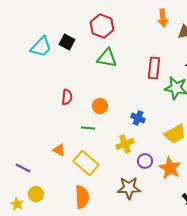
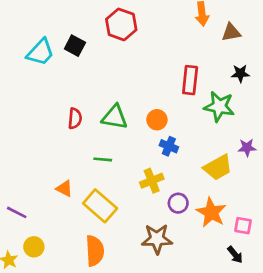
green triangle: (107, 58) -> (115, 117), moved
orange circle: (100, 106) -> (157, 120), moved

